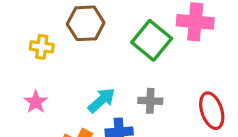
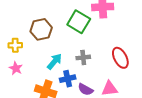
brown hexagon: (86, 23) -> (41, 29), moved
yellow cross: (42, 47) -> (15, 45), moved

